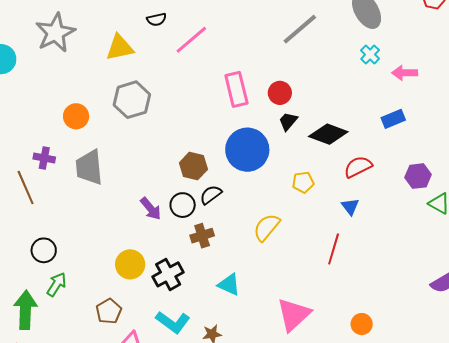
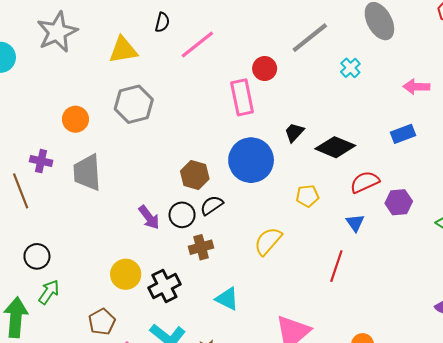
black semicircle: (157, 20) -> (162, 22), turned -66
cyan cross: (370, 54) -> (350, 68), moved
red circle: (280, 93) -> (265, 69), moved
purple hexagon: (418, 176) -> (399, 202), moved

